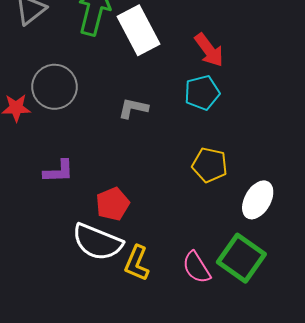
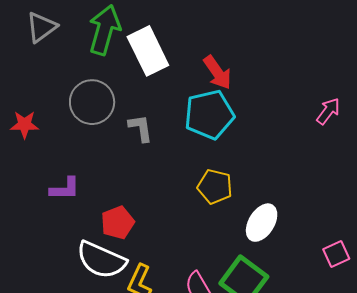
gray circle: (54, 87) -> (92, 102), moved
cyan pentagon: (202, 93) -> (209, 115), size x1.4
gray L-shape: (133, 108) -> (141, 128), turned 68

